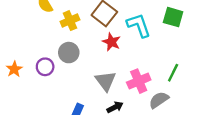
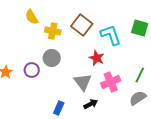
yellow cross: (70, 21) -> (53, 31), turned 35
red star: (111, 42) -> (97, 58), moved
gray semicircle: (159, 100) -> (138, 98), moved

